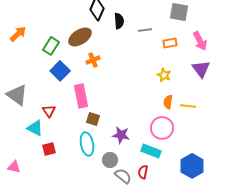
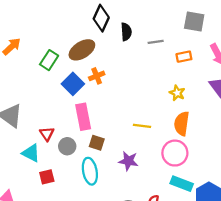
blue square: (60, 71) -> (73, 84), moved
orange semicircle: (168, 102) -> (182, 124), size x1.5
yellow line: (188, 106) -> (142, 126), moved
cyan rectangle: (151, 151) -> (182, 184), moved
gray circle: (110, 160) -> (67, 146), moved

